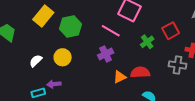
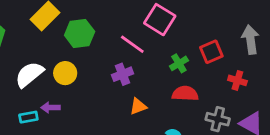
white semicircle: (36, 61) -> (29, 74), size x1.6
gray cross: (177, 65) -> (218, 119), moved
red semicircle: (140, 72) -> (185, 94), moved

